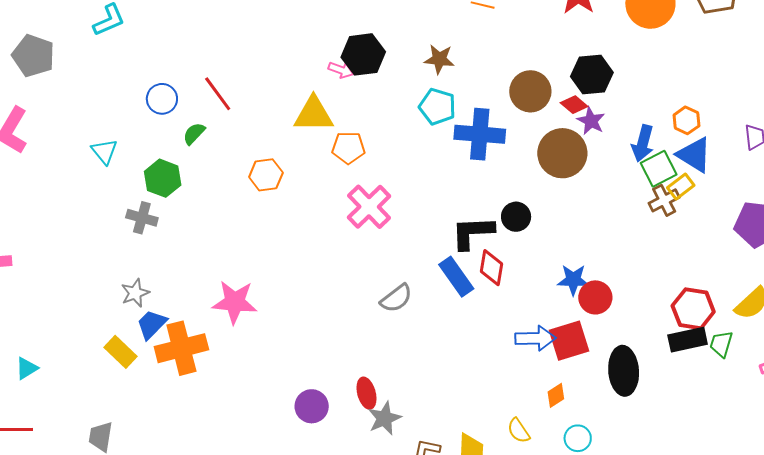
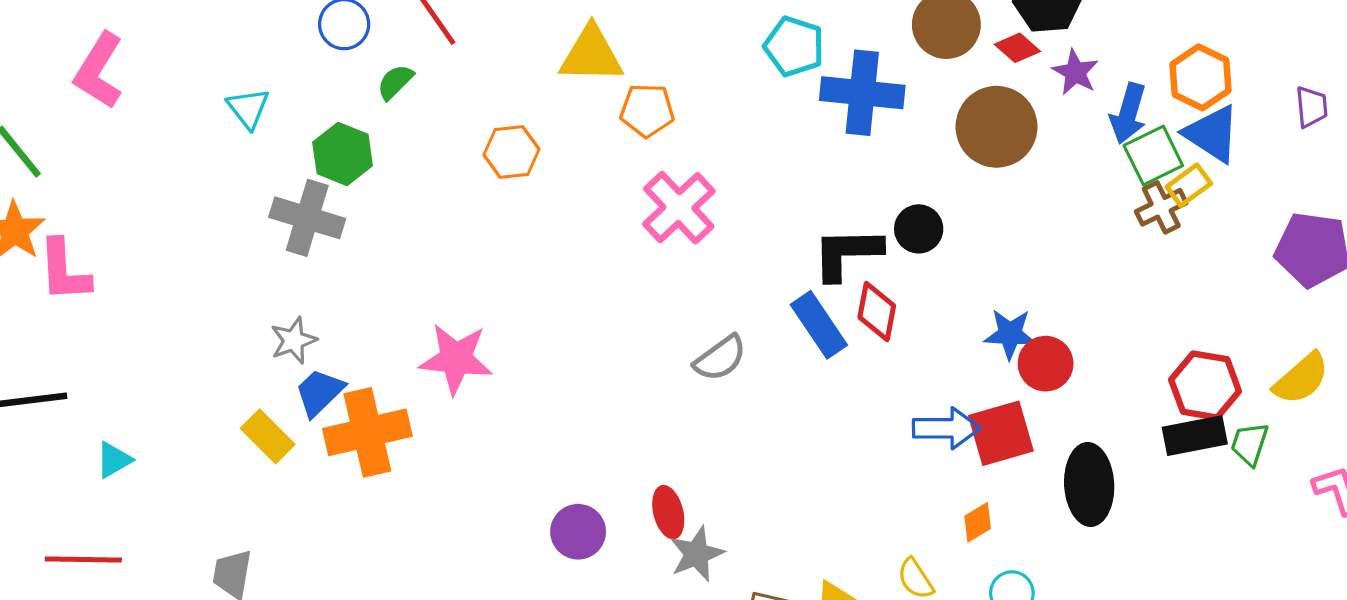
orange hexagon: (686, 120) -> (1201, 77), size x1.4
purple star: (591, 121) -> (1075, 72), moved
gray cross: (142, 218) -> (307, 218), size x1.4

